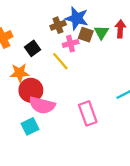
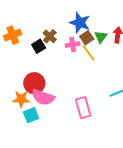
brown cross: (58, 25) -> (50, 36), moved, turned -32
brown square: (86, 35) -> (87, 38), turned 32
yellow line: (60, 61) -> (89, 53), moved
orange star: (20, 73) -> (21, 99), moved

